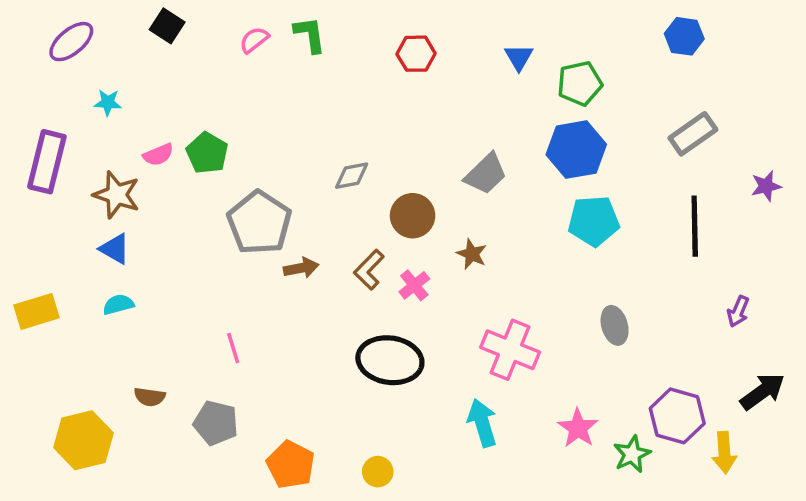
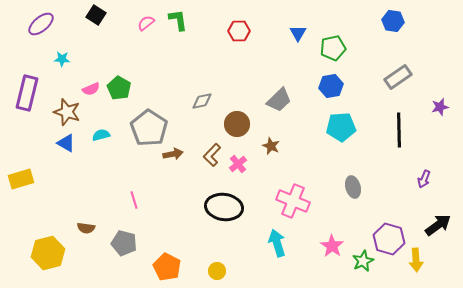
blue hexagon: (576, 150) -> (331, 86), size x0.7
cyan semicircle: (118, 304) -> (101, 135), moved

